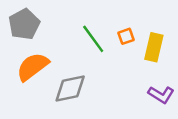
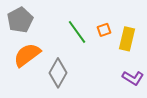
gray diamond: (70, 89) -> (58, 73), turned -48

